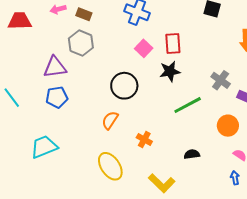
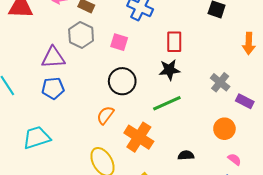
pink square: (144, 48) -> (119, 42), moved, turned -30
green line: (188, 105) -> (167, 103), moved
orange cross: (144, 139) -> (139, 137), size x1.8

